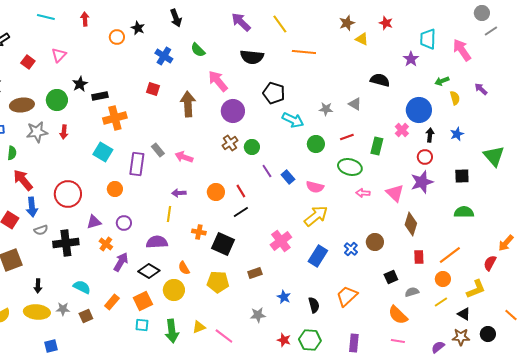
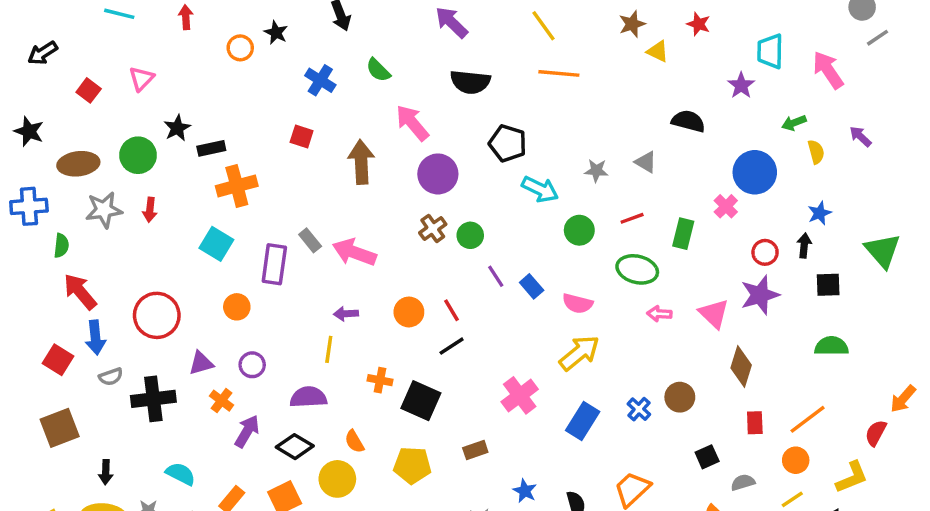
yellow line: (280, 24) -> (544, 26), moved
black arrow: (430, 135) -> (804, 246), moved
pink arrow: (184, 157) -> (354, 252), size x1.4

